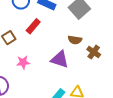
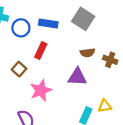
pink star: (23, 62) -> (41, 90), size x1.5

